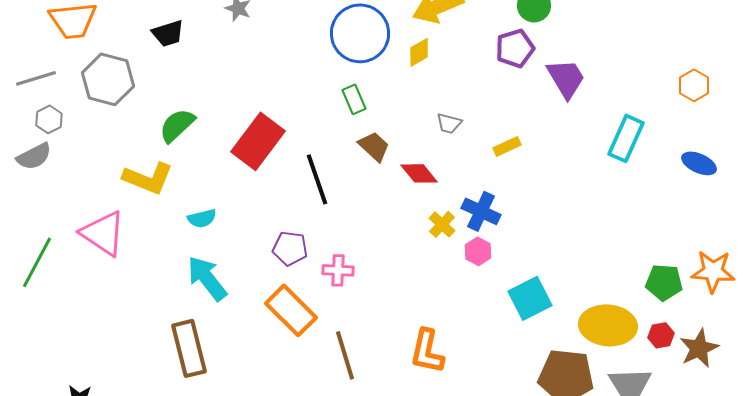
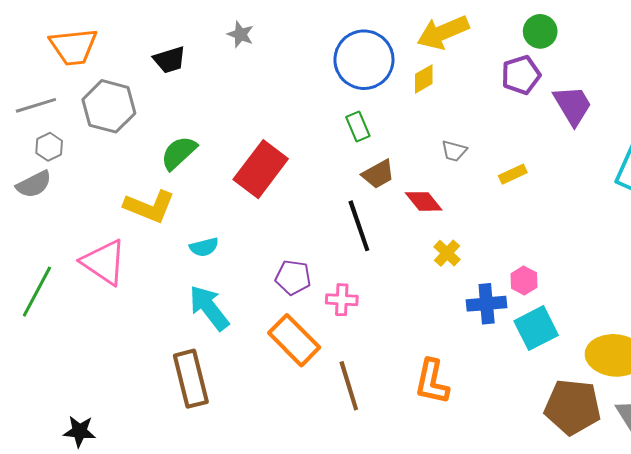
brown trapezoid: (374, 146) -> (378, 174), turned 108
black line: (317, 179) -> (359, 226), moved
blue cross: (481, 211) -> (487, 304), moved, turned -30
pink hexagon: (478, 251) -> (524, 280), moved

